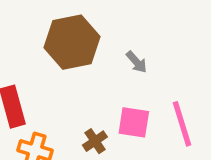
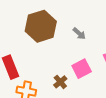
pink square: (134, 122) -> (82, 69), turned -30

